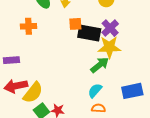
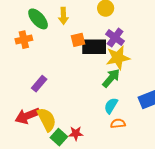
orange cross: (29, 26) -> (24, 40), moved
purple rectangle: (11, 60) -> (39, 84), moved, turned -35
yellow semicircle: (33, 93) -> (47, 119), turned -55

